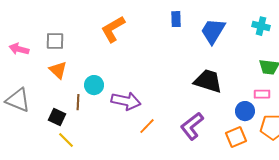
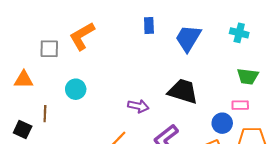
gray square: (55, 41) -> (49, 49), moved
orange triangle: (58, 70) -> (24, 80), turned -42
cyan circle: (94, 85) -> (76, 89), moved
purple arrow: (126, 101) -> (138, 106), moved, size x0.7

